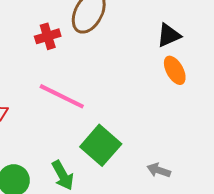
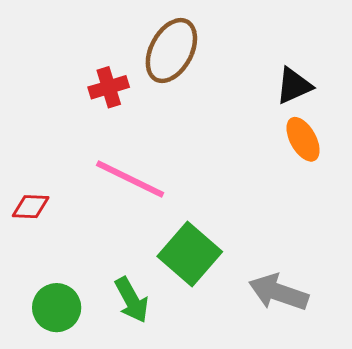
gray arrow: (159, 170) -> (279, 292), size x1.6

